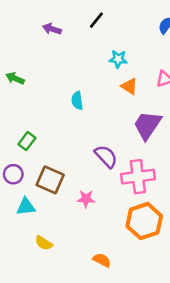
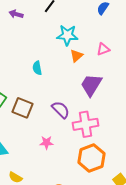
cyan star: (118, 59) -> (67, 35), size x1.5
orange triangle: (129, 86) -> (77, 56), turned 48
brown square: (50, 180) -> (22, 108), moved

